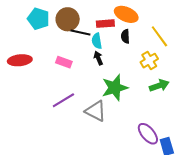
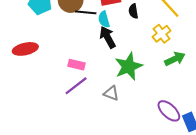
black arrow: (98, 58) -> (108, 37), size x1.5
pink rectangle: (64, 62) -> (77, 65), moved
gray triangle: (96, 111) -> (111, 93), size x0.7

